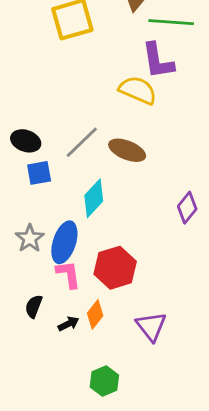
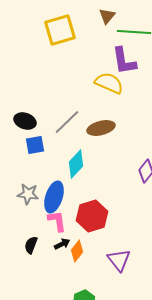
brown ellipse: (127, 150) -> (101, 128), turned -36
gray star: (30, 238) -> (28, 194), turned -30
black arrow: (68, 324) -> (62, 244), moved

